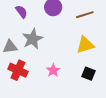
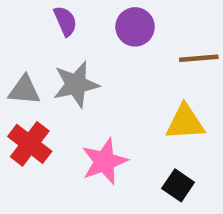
pink star: (53, 70) -> (104, 161), size x1.5

